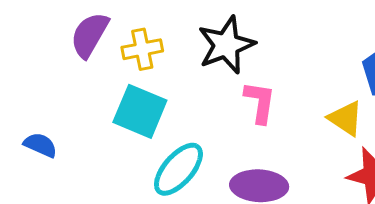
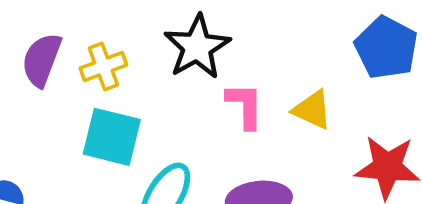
yellow triangle: (346, 118) -> (312, 110), moved

